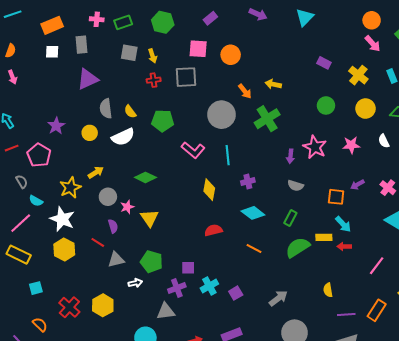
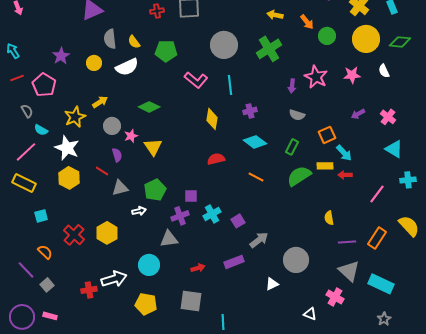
orange arrow: (245, 91) -> (307, 22), moved
yellow circle: (366, 109) -> (366, 39), size x1.4
orange square: (336, 197) -> (327, 135), moved, turned -30
green pentagon: (152, 262) -> (155, 190), turned 30
gray arrow: (278, 298) -> (259, 240), moved

